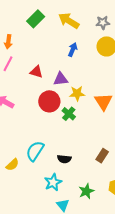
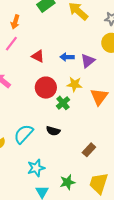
blue arrow: (73, 50) -> (67, 57), moved, turned -120
purple triangle: (61, 79) -> (88, 61), moved, turned -42
black semicircle: (64, 159) -> (53, 131), moved

